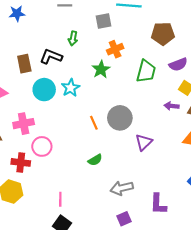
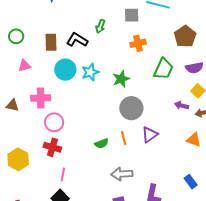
brown pentagon: (163, 34) -> (185, 36), turned 30
green star: (101, 69) -> (121, 79), moved
orange line: (94, 123) -> (124, 138), moved
red cross: (21, 162) -> (52, 147), moved

